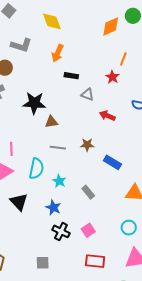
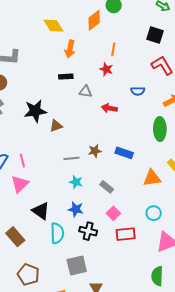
yellow diamond: (52, 21) -> (53, 26), moved
orange arrow: (58, 53) -> (70, 49), moved
brown star: (87, 145) -> (95, 151), moved
gray line: (58, 148) -> (71, 158), moved
cyan semicircle: (36, 169) -> (57, 233), moved
pink square: (88, 230) -> (113, 213), moved
red rectangle: (95, 261) -> (126, 234), moved
gray square: (43, 263) -> (77, 265), size x1.5

